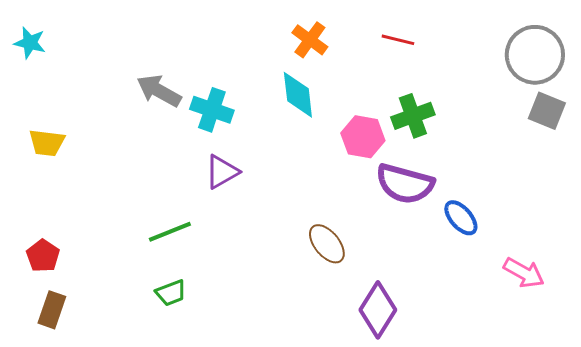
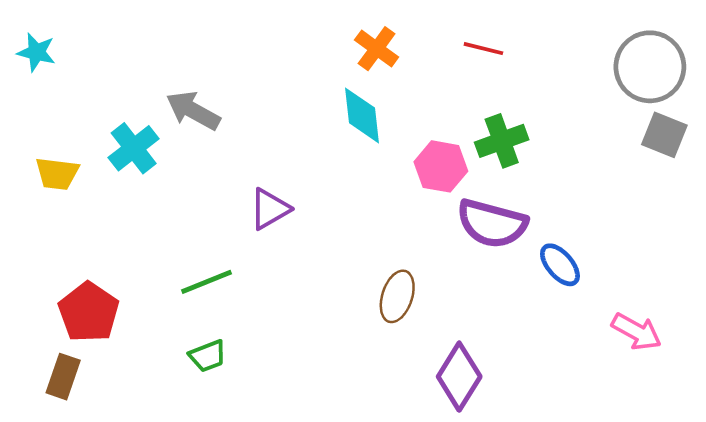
cyan cross: (212, 110) -> (134, 148), moved, turned 33
brown ellipse: (327, 244) -> (397, 296), turned 57
red pentagon: (43, 256) -> (89, 312), moved, size x1.5

